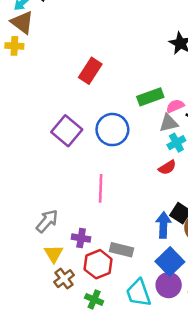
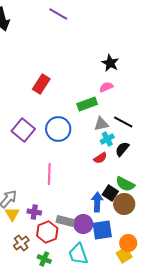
pink semicircle: (175, 106) -> (106, 87), moved
yellow triangle: (54, 254) -> (12, 214), moved
blue square: (170, 262) -> (102, 230), turned 35
purple circle: (169, 285) -> (83, 224), moved

